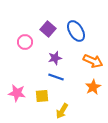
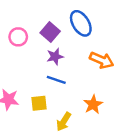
purple square: (48, 29) -> (50, 32), moved
orange star: (93, 87) -> (93, 104), moved

